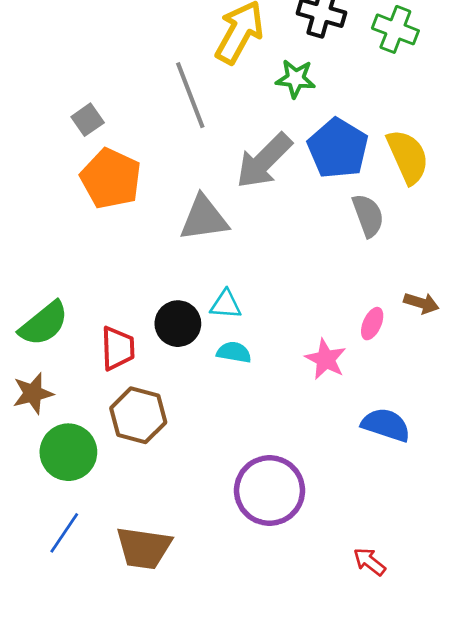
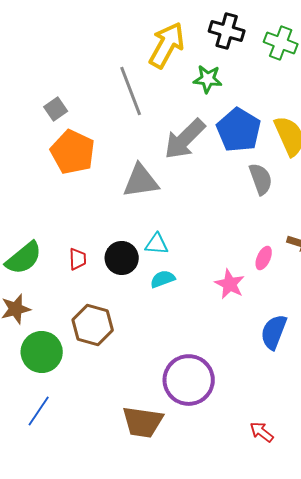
red trapezoid: (118, 348) -> (78, 259), moved, size x0.7
cyan semicircle: (234, 352) -> (163, 279), turned -30
blue semicircle: (386, 425) -> (274, 332), turned -87
brown trapezoid: (144, 548) -> (143, 422), moved

